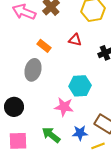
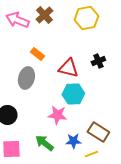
red triangle: (75, 40) -> (68, 68), moved, size x1.5

